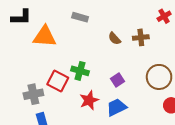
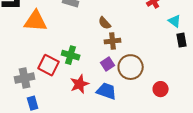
brown cross: (141, 37) -> (113, 41), moved
brown circle: (159, 77) -> (131, 67), moved
blue trapezoid: (116, 107) -> (107, 91), turned 45

